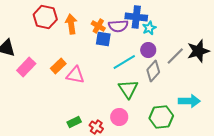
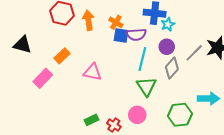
purple semicircle: (118, 26) -> (136, 35), moved
cyan line: (124, 62) -> (142, 59), turned -45
orange rectangle: (58, 66) -> (62, 56), moved
pink rectangle: (26, 67) -> (43, 78), moved

